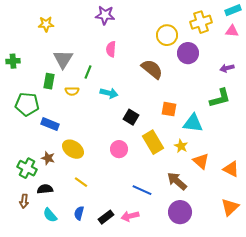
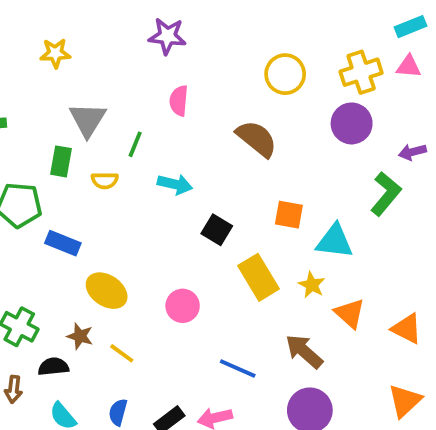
yellow cross: (201, 22) -> (361, 72), moved
purple circle: (188, 53) -> (352, 123), moved
purple arrow: (227, 68) -> (412, 152), moved
green L-shape: (220, 98) -> (386, 194), turned -35
pink circle: (119, 149) -> (183, 306), moved
brown star: (48, 158) -> (80, 336), moved

